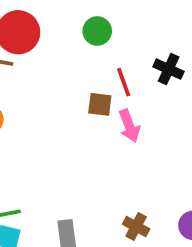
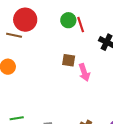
red line: (124, 82) -> (81, 25), moved

